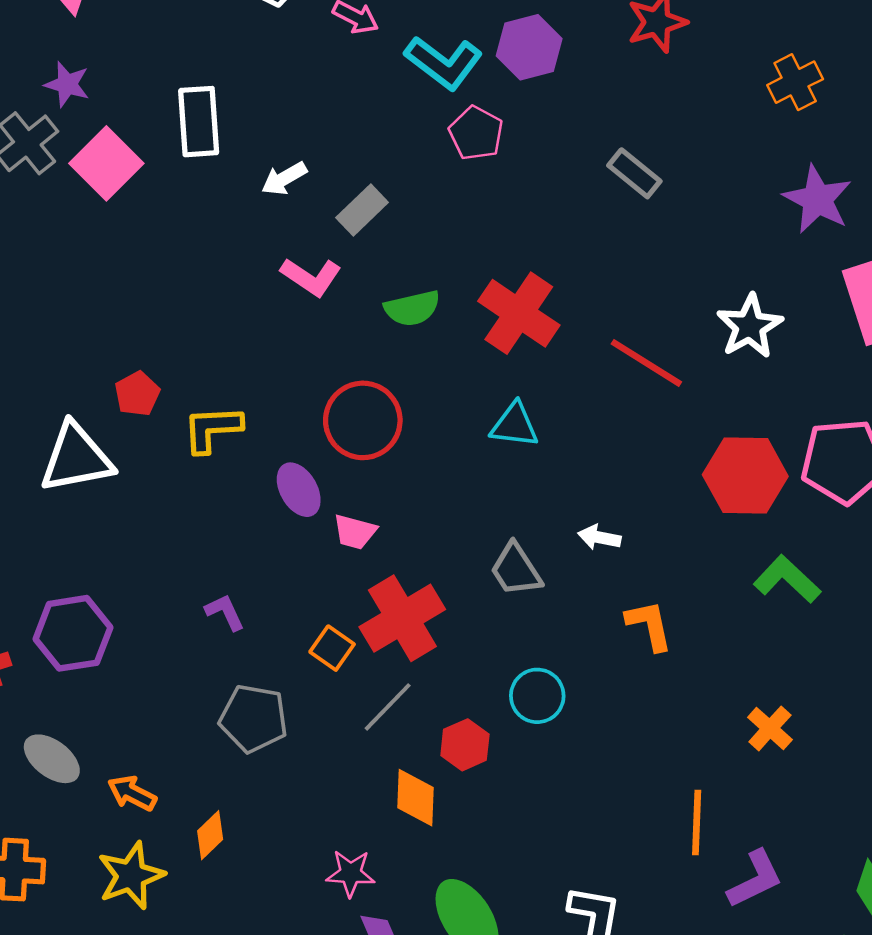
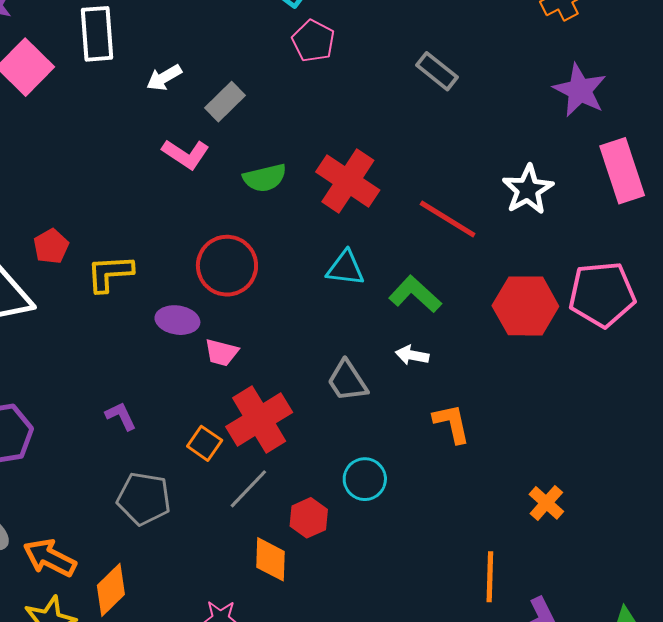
purple ellipse: (299, 490) -> (177, 320), turned -51
green L-shape: (787, 579) -> (415, 294), moved
orange arrow: (132, 793) -> (50, 558), size x1.4
orange diamond: (210, 835) -> (111, 590), size x1.4

